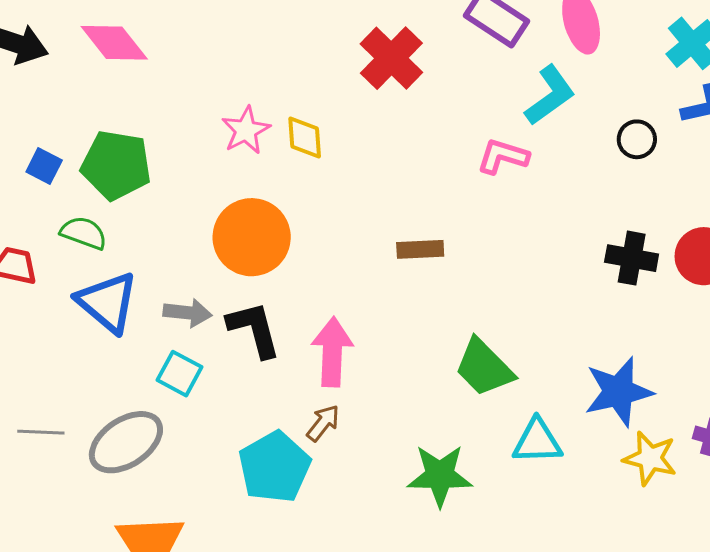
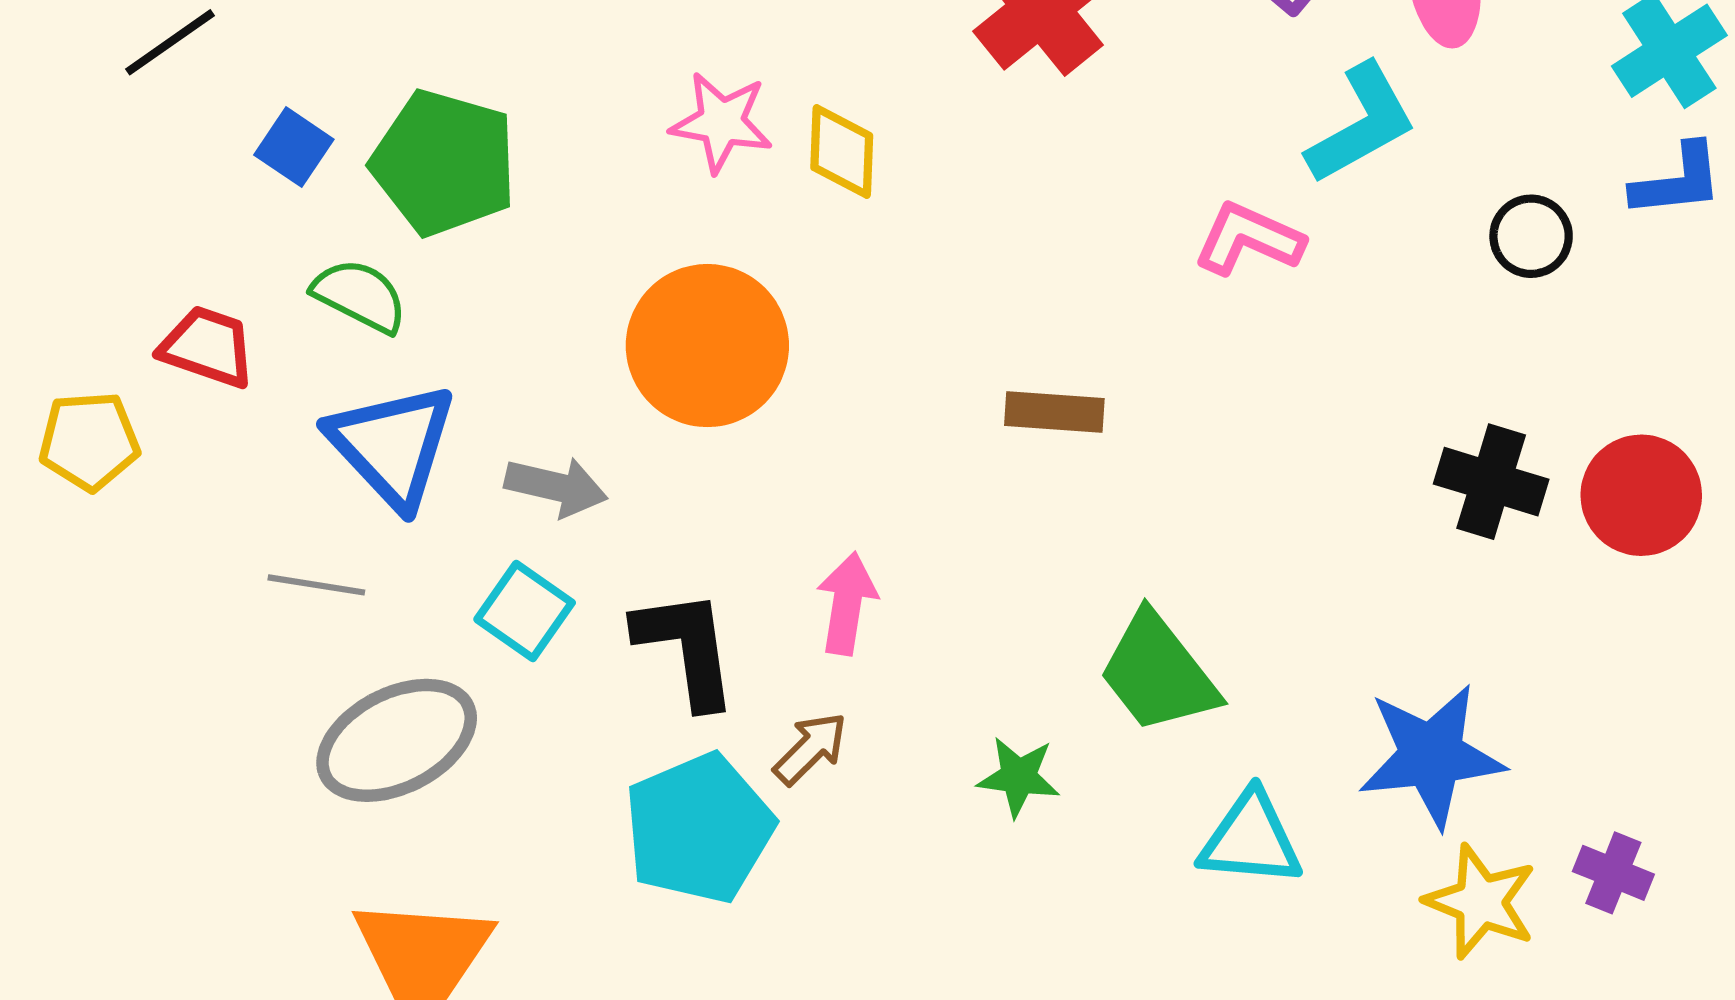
pink star: (246, 130) -> (721, 122), turned 30
black L-shape: (254, 329) -> (686, 648), moved
pink arrow: (332, 352) -> (847, 603), size x0.7
gray line: (41, 432) -> (316, 585), moved
green star: (440, 476) -> (1019, 777), moved, size x0.6

